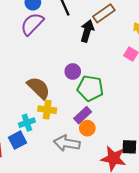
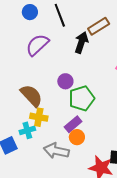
purple semicircle: (32, 24) -> (37, 45), moved
green pentagon: (90, 88) -> (82, 98), turned -30
cyan cross: (27, 123) -> (27, 130), moved

